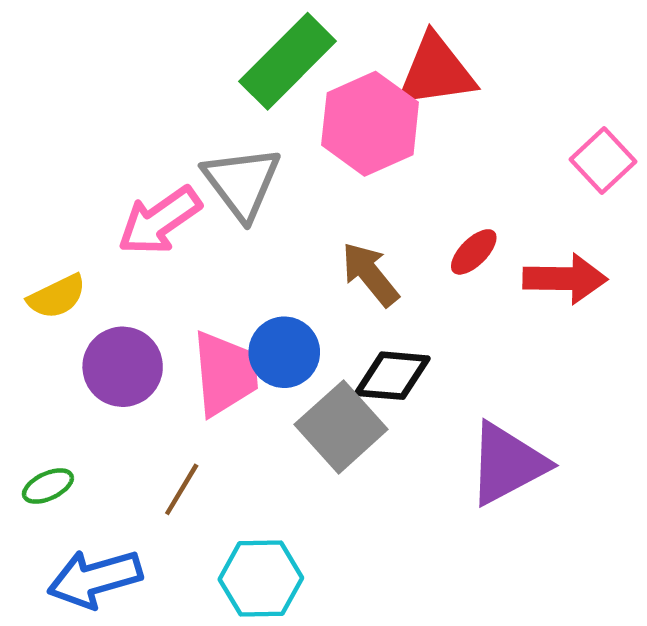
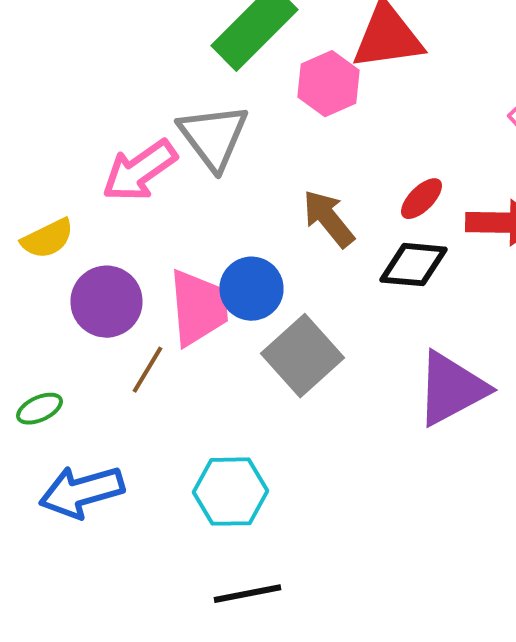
pink hexagon: (370, 124) -> (328, 84), size x0.7
black diamond: (392, 376) -> (414, 265), moved
brown line: (182, 489) -> (148, 370), moved

